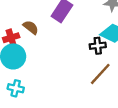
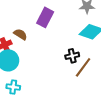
black cross: (98, 46) -> (72, 56), moved

